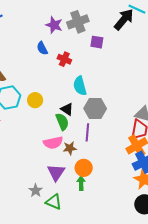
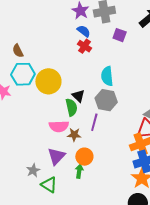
blue semicircle: (42, 48) -> (84, 31), moved, turned 144
cyan semicircle: (80, 86) -> (107, 76), moved
yellow circle: (35, 100) -> (48, 81), size x1.6

